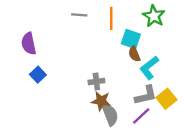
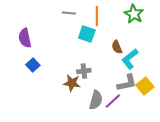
cyan square: (131, 39) -> (87, 34), moved
brown star: (101, 101) -> (72, 83), moved
gray semicircle: (110, 115) -> (96, 100), turned 36
purple line: (141, 116) -> (113, 101), moved

